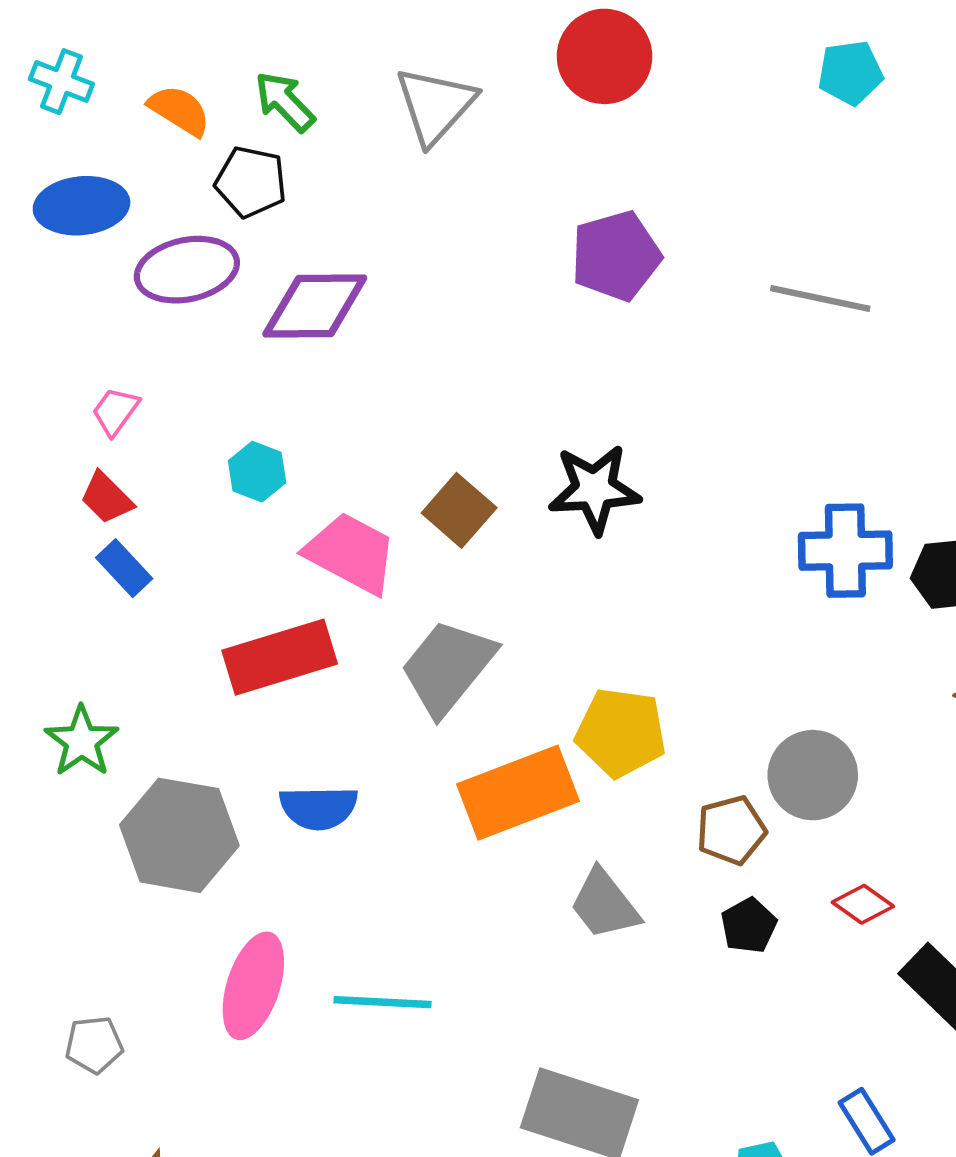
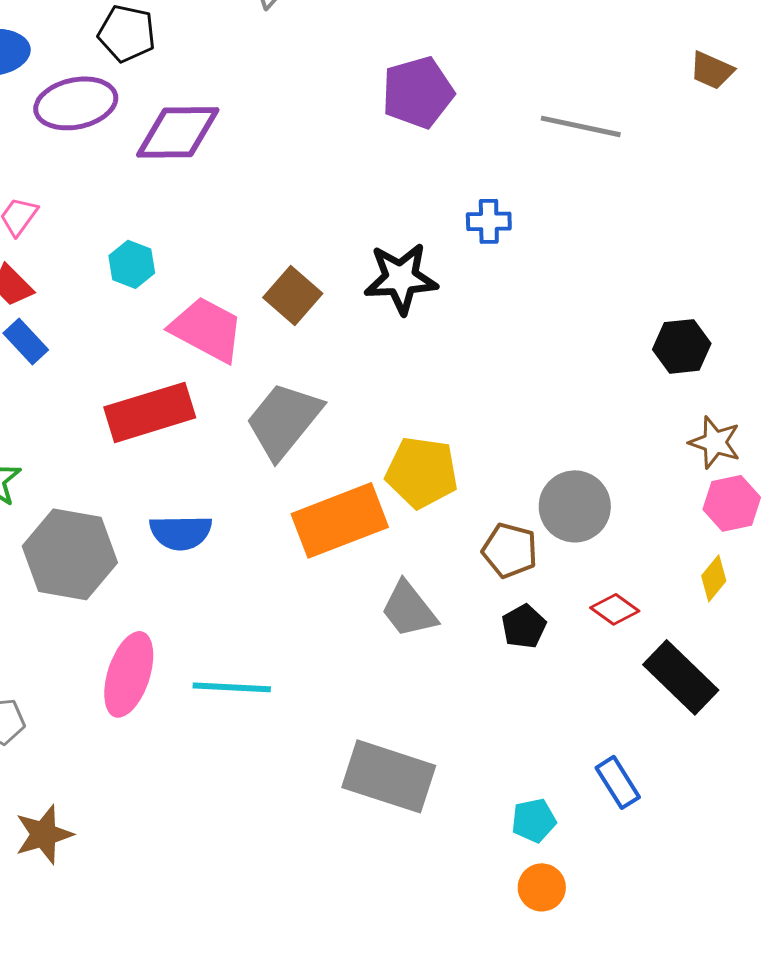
blue cross: (845, 551) -> (489, 221), moved, size x0.6
brown pentagon: (731, 830) -> (510, 550), turned 30

